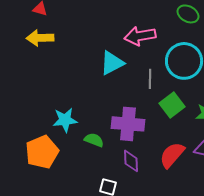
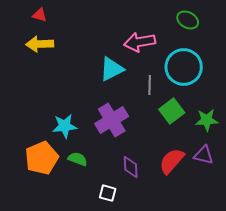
purple cross: (128, 124) -> (112, 120), moved, turned -36
green semicircle: (94, 140) -> (78, 159), moved

